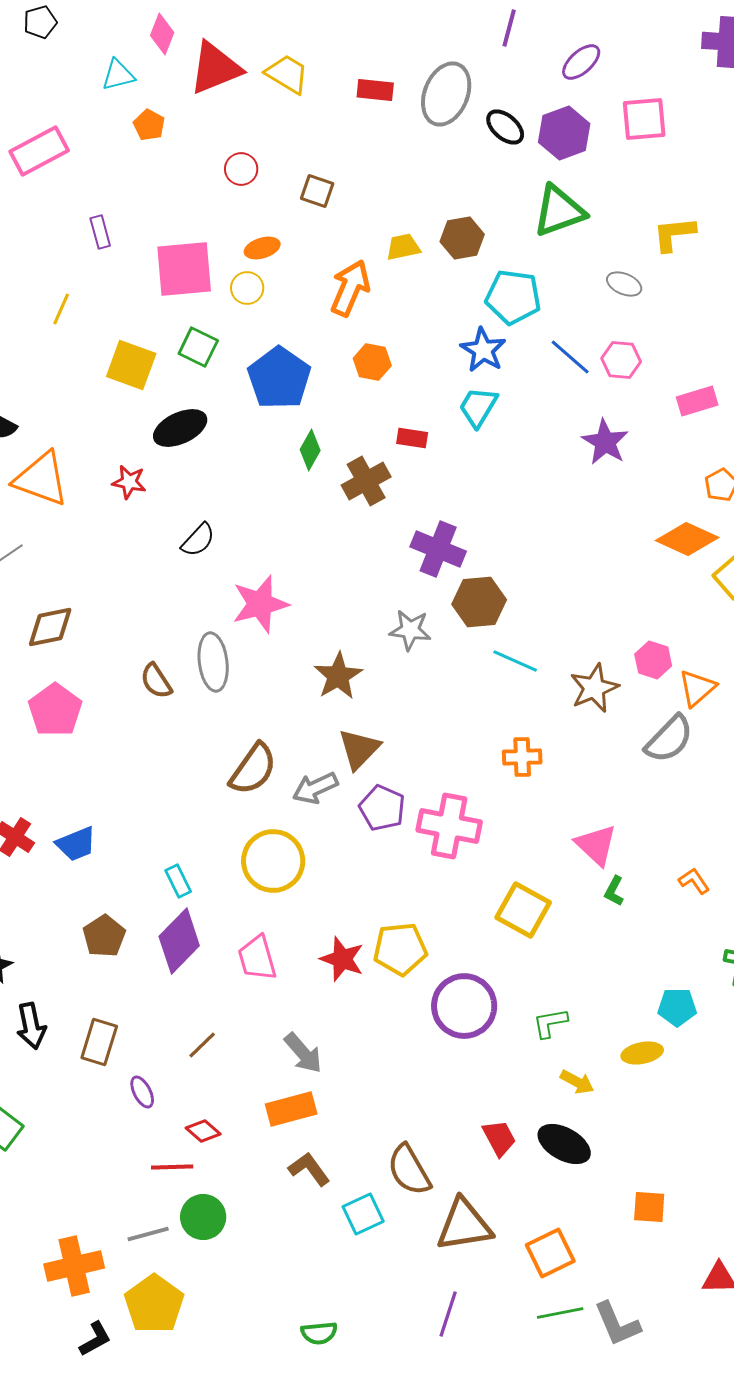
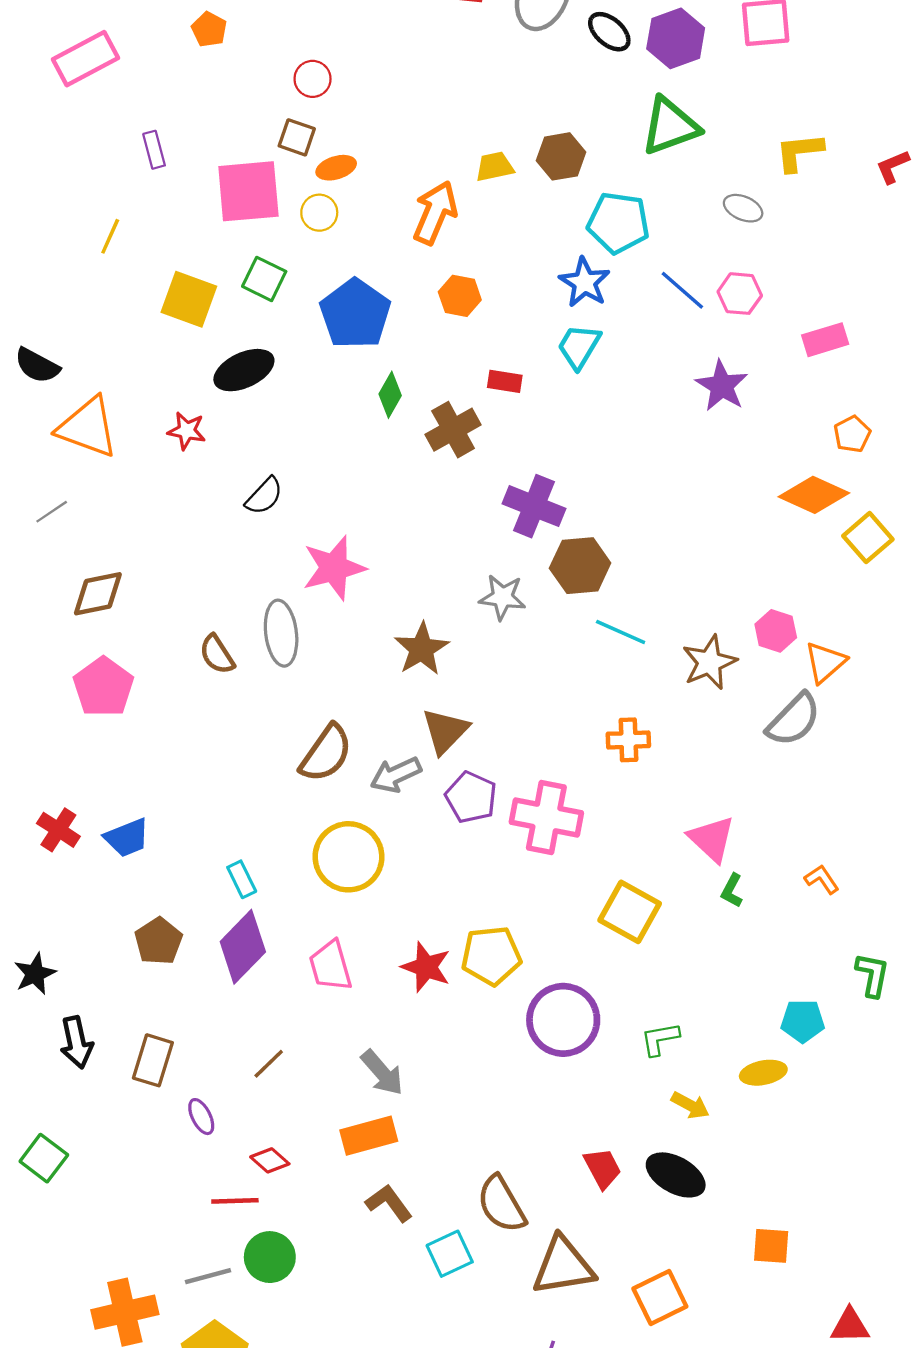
brown square: (317, 191) -> (297, 137), moved

